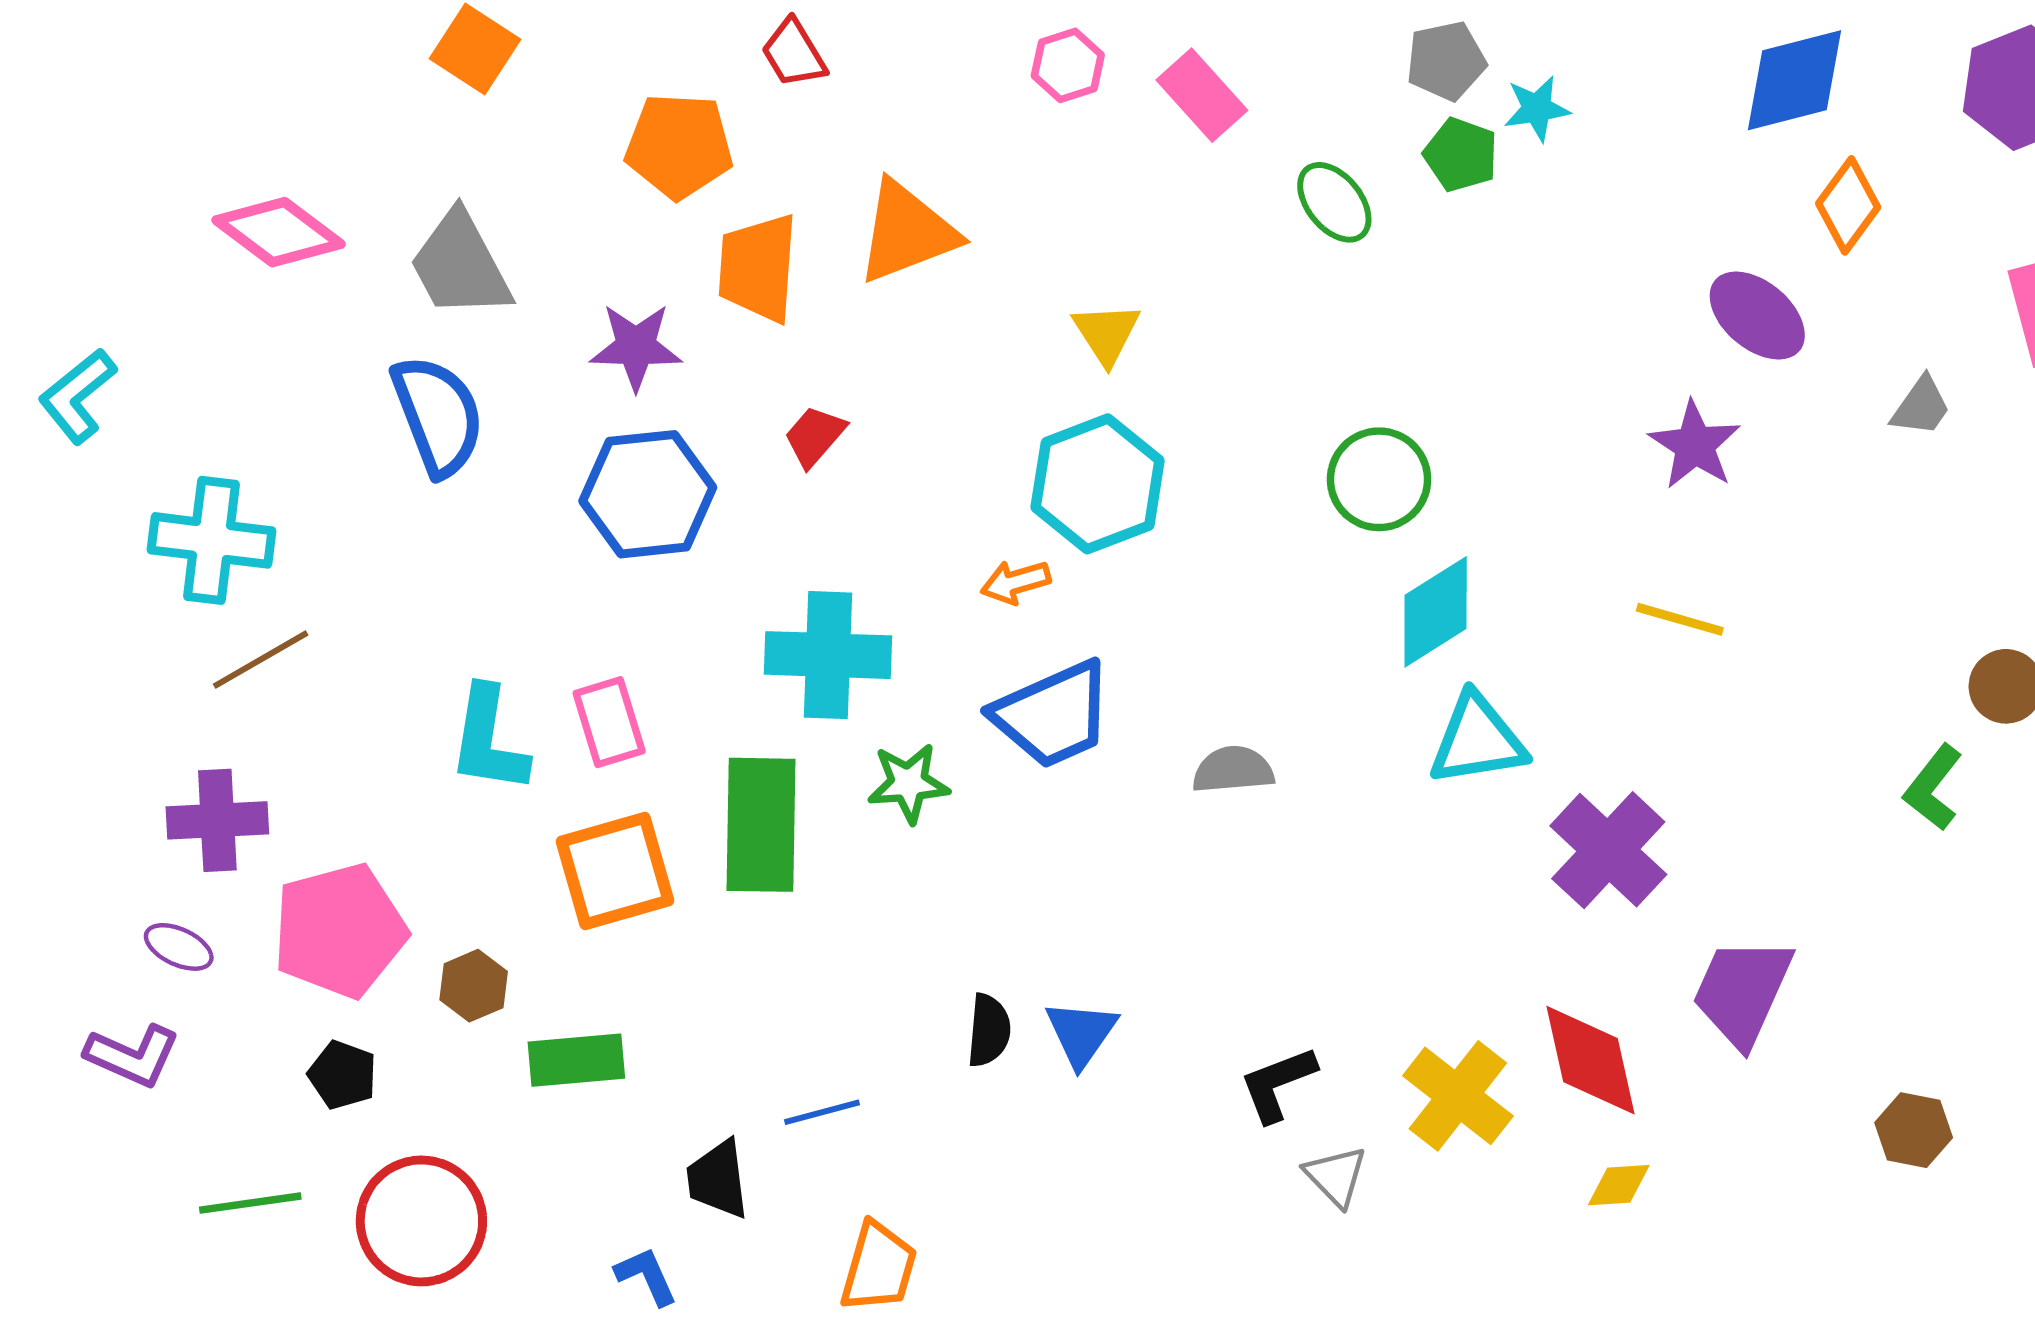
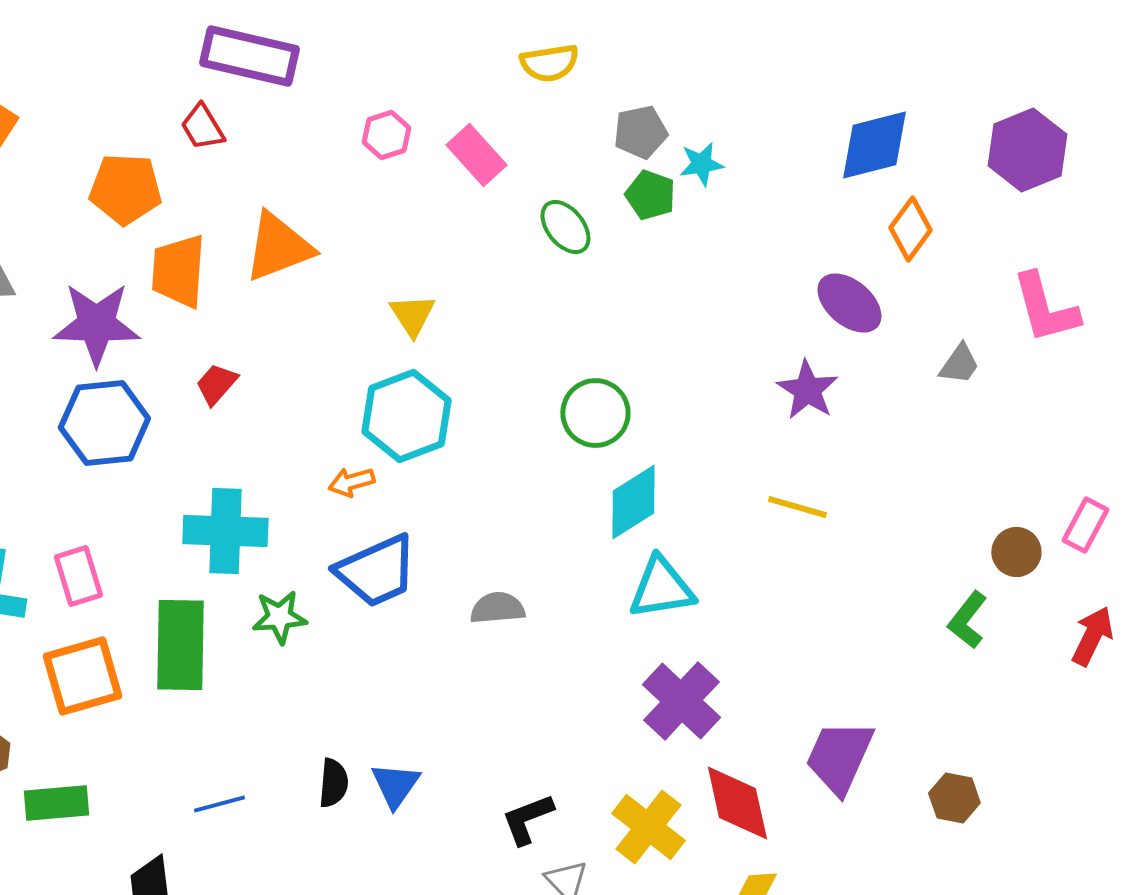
purple star: (636, 347) -> (96, 324), size x1.4
purple cross: (1608, 850) -> (681, 701), moved
blue line: (822, 1112) -> (219, 804), moved
brown hexagon: (1914, 1130) -> (954, 798), moved

